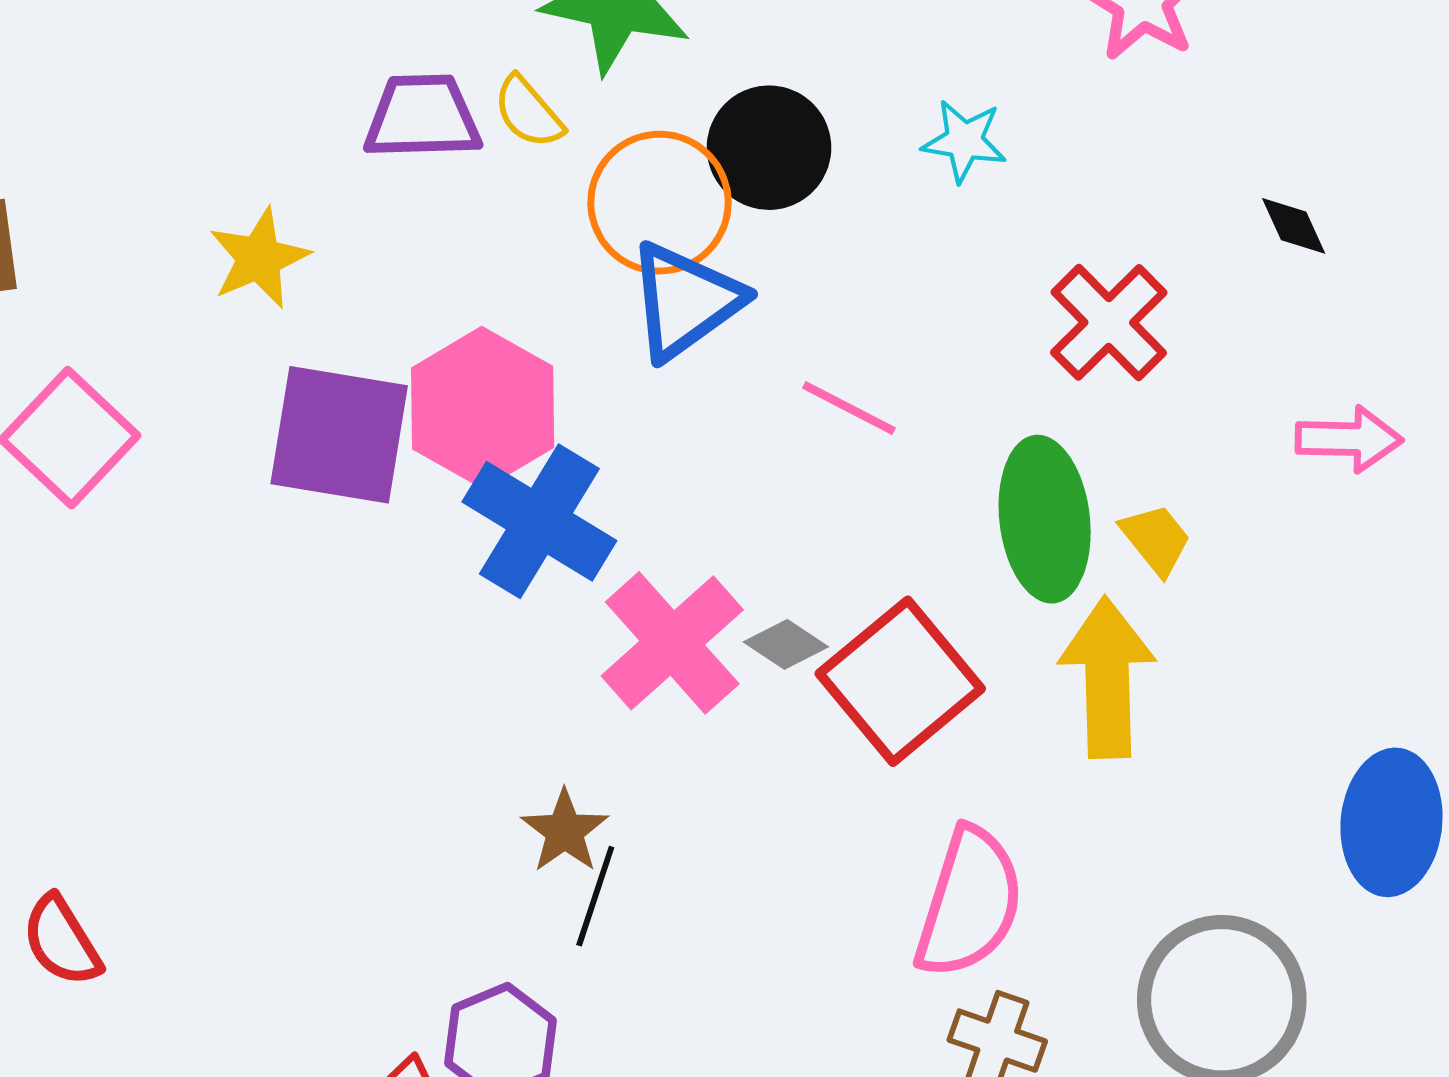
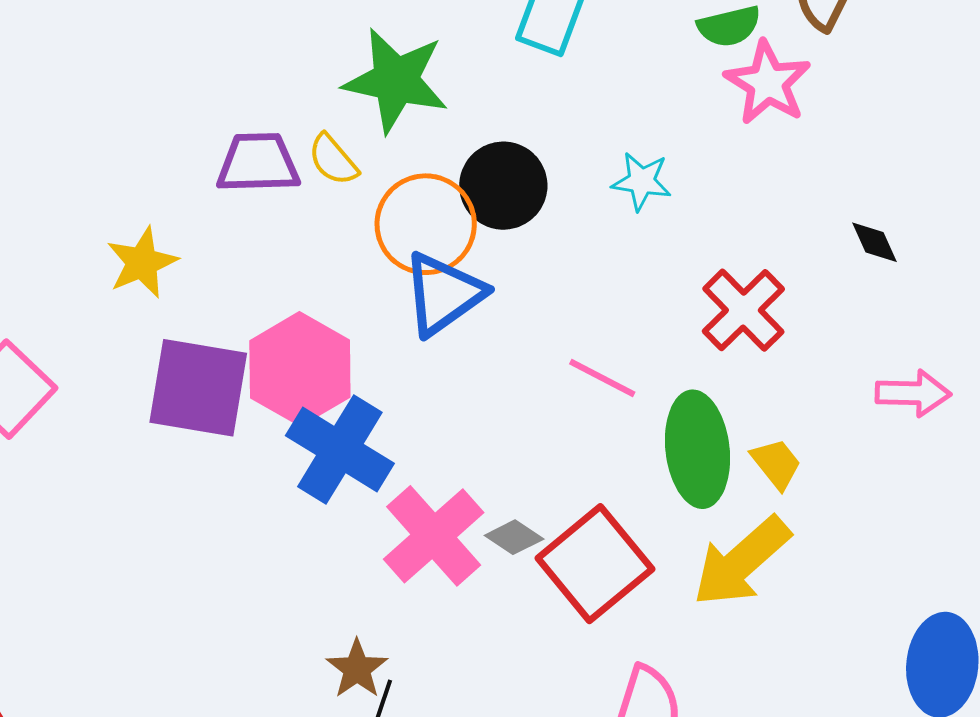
pink line: (849, 408) -> (602, 378), moved
yellow arrow: (1107, 678) -> (741, 562), turned -130

